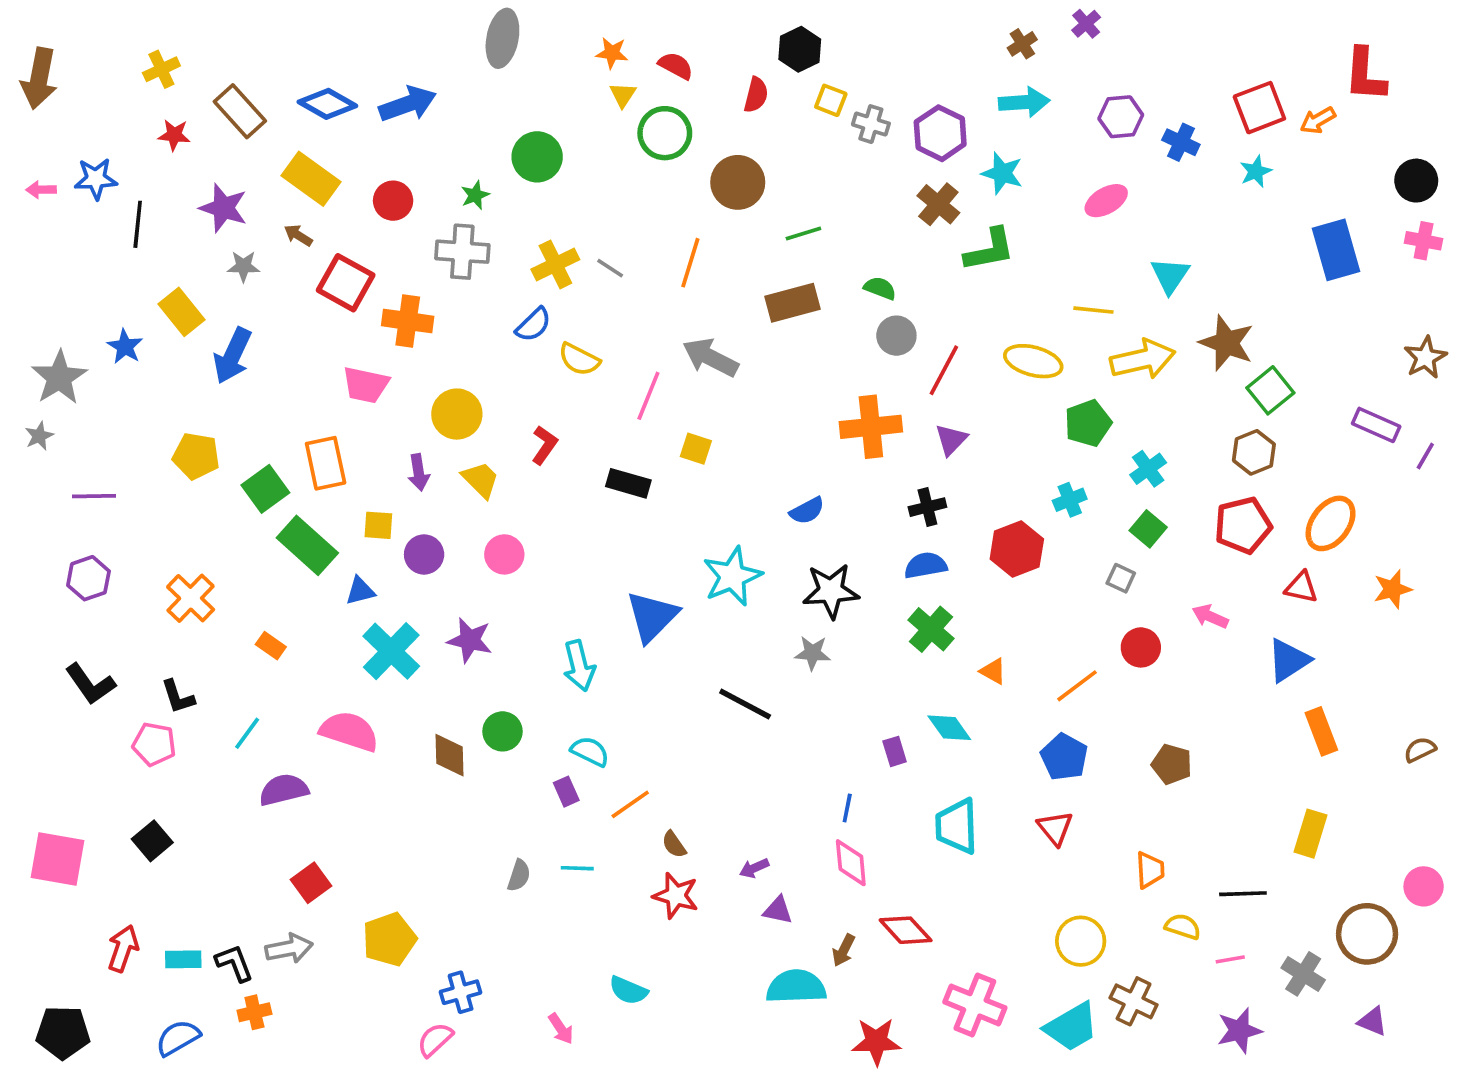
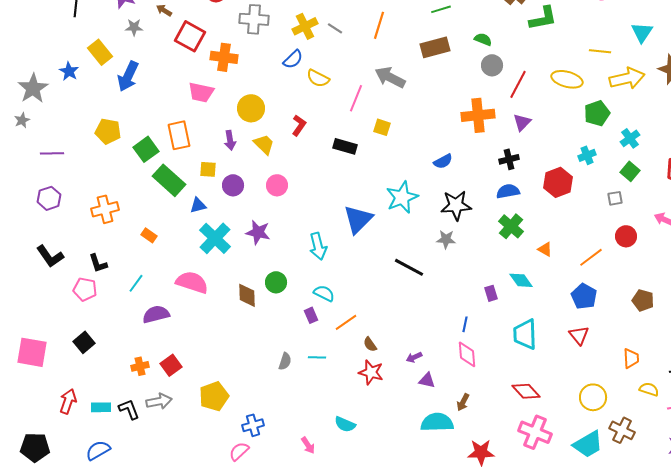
gray square: (1121, 578) -> (615, 198), turned -35
orange cross: (191, 598) -> (105, 209), turned 32
red diamond: (906, 930) -> (526, 391), moved
orange cross: (254, 1012) -> (140, 366), moved

